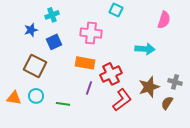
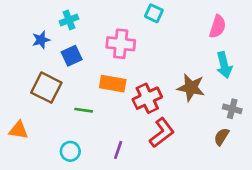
cyan arrow: (145, 49) -> (224, 65), moved, turned 72
brown star: (149, 87) -> (191, 88), moved, turned 30
purple line: (89, 88) -> (118, 150), moved
cyan circle: (36, 96) -> (70, 151), moved
green line: (63, 104) -> (84, 110), moved

